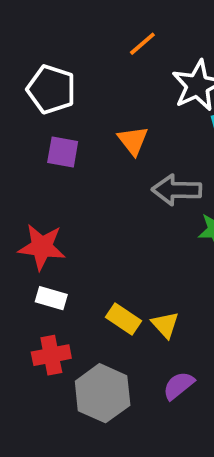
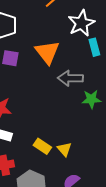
orange triangle: (133, 141) -> (47, 52), size x1.5

